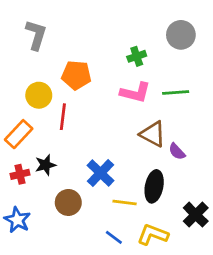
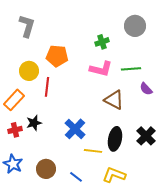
purple semicircle: (177, 152) -> (146, 89), moved
brown circle: (68, 202) -> (46, 169), moved
black cross: (196, 215) -> (146, 136), moved
blue line: (114, 237) -> (76, 177), moved

